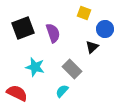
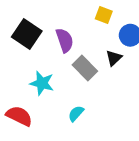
black square: (23, 28) -> (27, 34), turned -35
gray rectangle: (72, 69) -> (85, 68), moved

